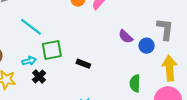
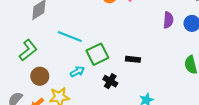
purple semicircle: (126, 37) -> (168, 20), turned -112
black cross: (39, 76) -> (110, 81), moved

